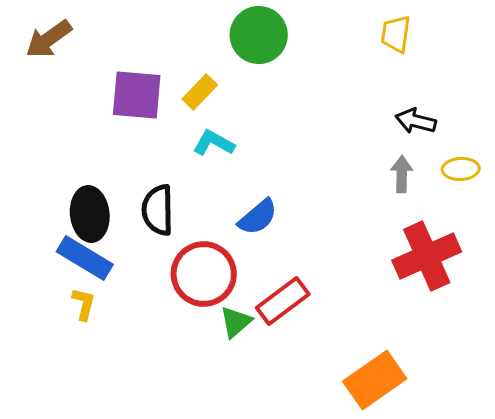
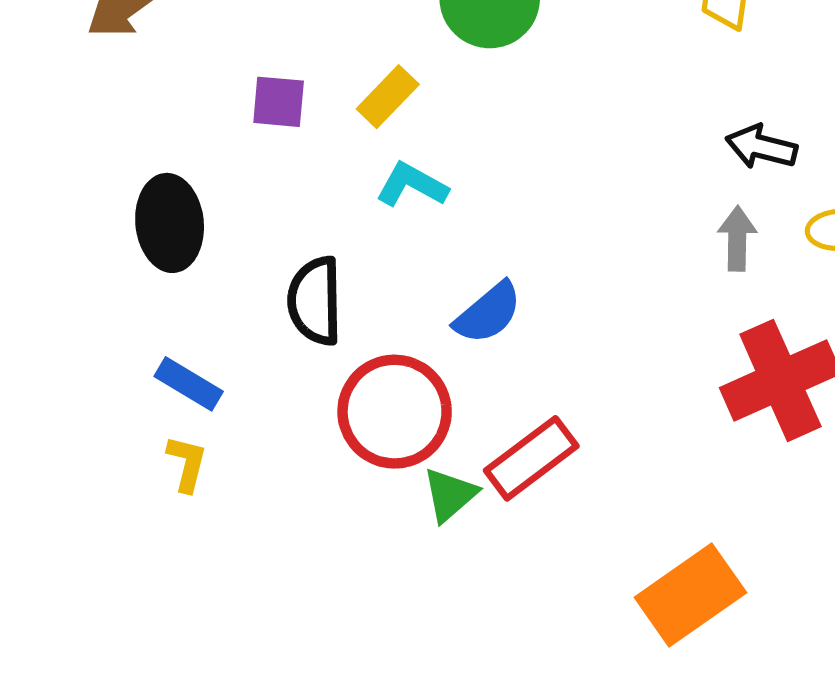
purple square: (137, 95) -> (279, 102), size x0.6
black ellipse: (90, 214) -> (170, 223), moved
blue rectangle: (85, 258) -> (189, 384), size x0.7

